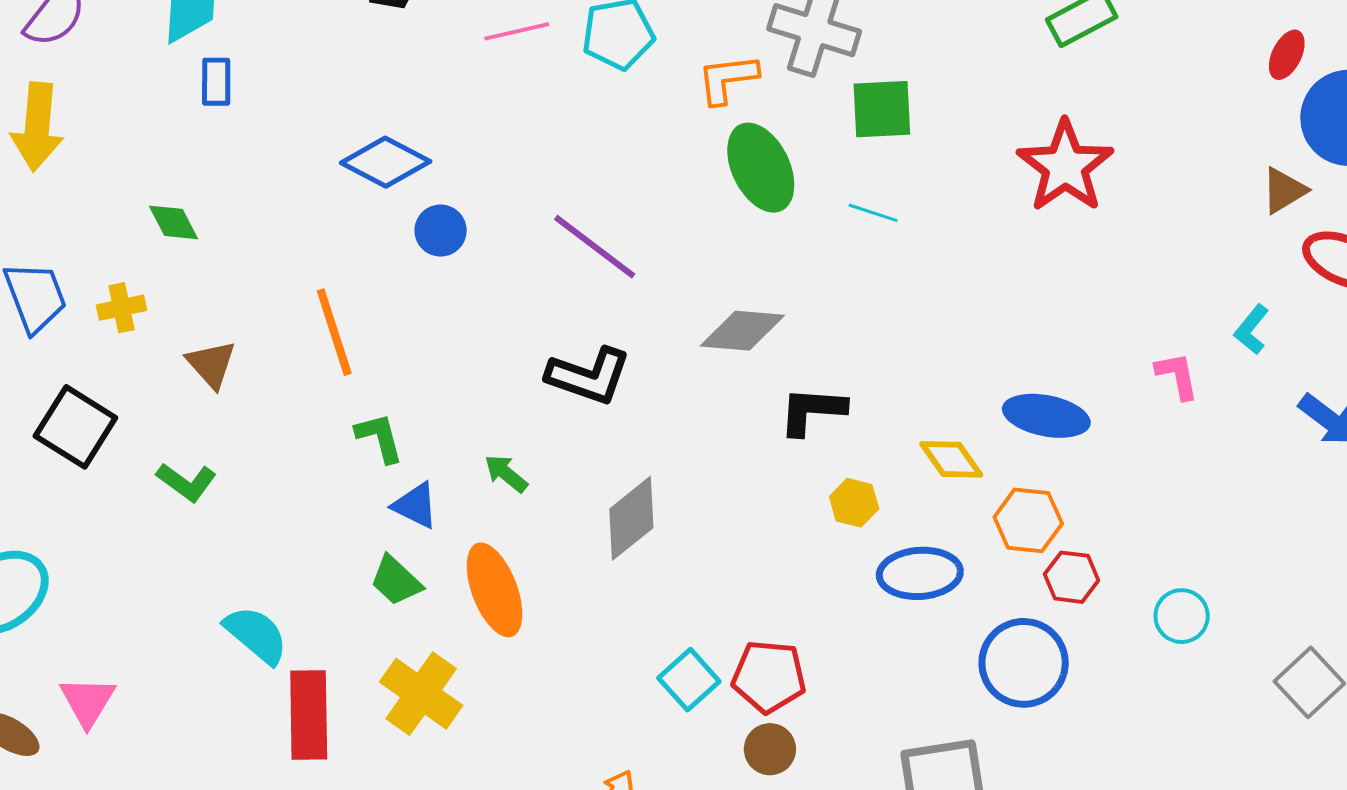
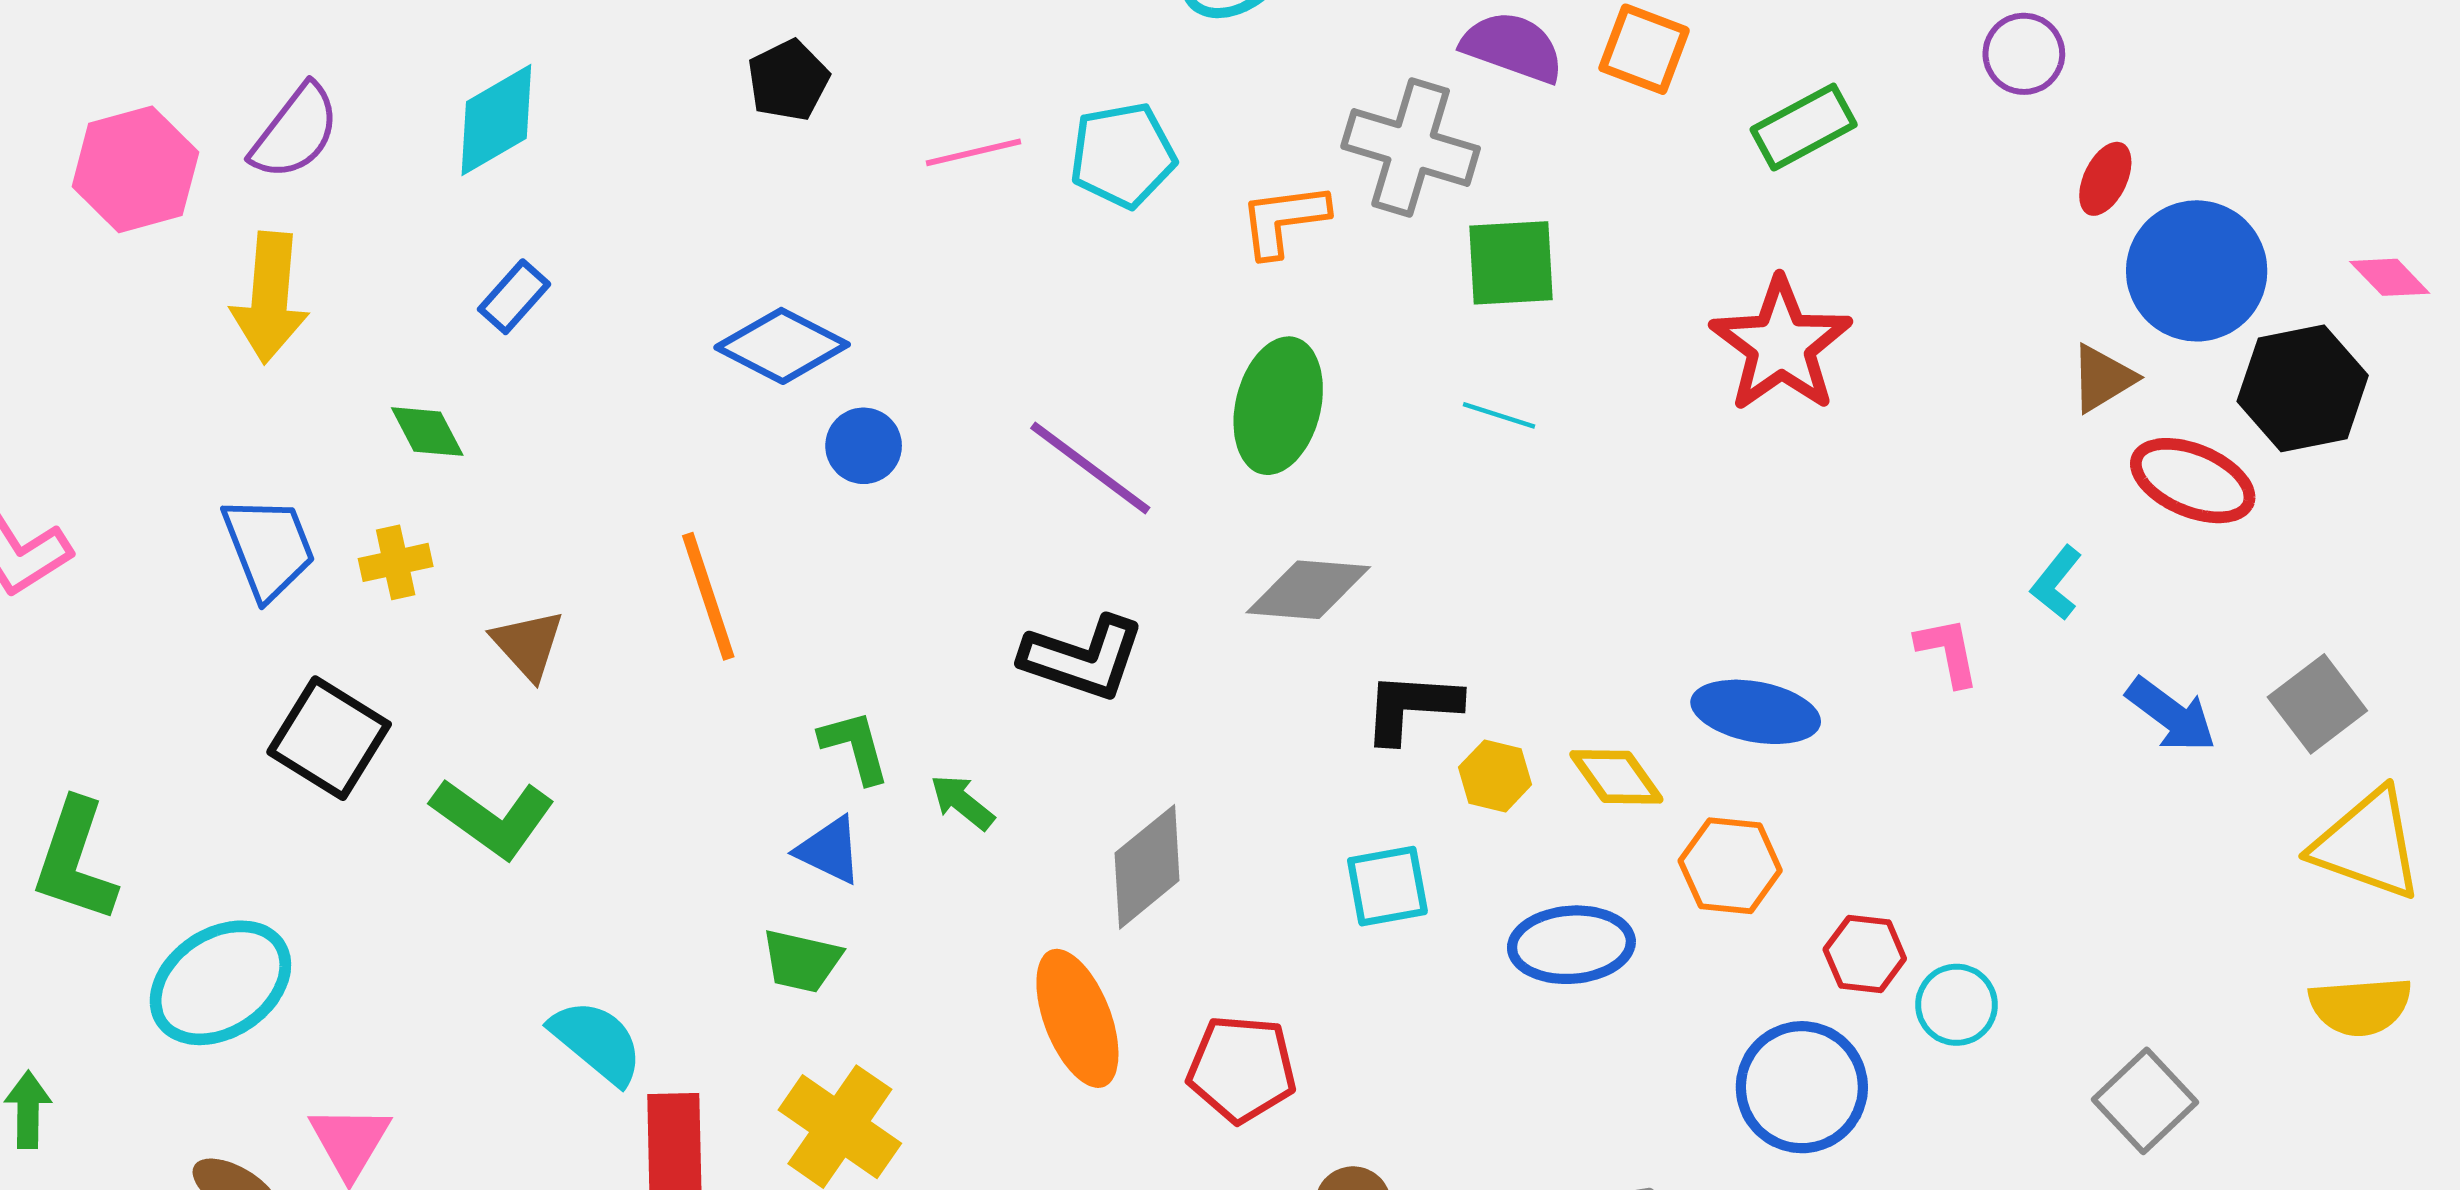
blue rectangle: (216, 82) -> (514, 297), moved, turned 42
green ellipse: (761, 168) -> (1278, 406), moved, turned 40
green diamond: (173, 222) -> (427, 432), moved
green L-shape: (379, 438) -> (855, 747), moved
green L-shape: (186, 482) -> (493, 818), size x1.4
yellow hexagon: (854, 503) -> (1495, 776), moved
red hexagon: (1072, 577) -> (1865, 954), moved
green trapezoid: (396, 581) -> (802, 961), turned -30
orange ellipse: (495, 590) -> (1077, 1018), moved
blue circle: (1024, 663) -> (1802, 1087), moved
red pentagon: (769, 677) -> (1242, 1069), moved
cyan square: (689, 680) -> (1387, 886), moved, turned 32

